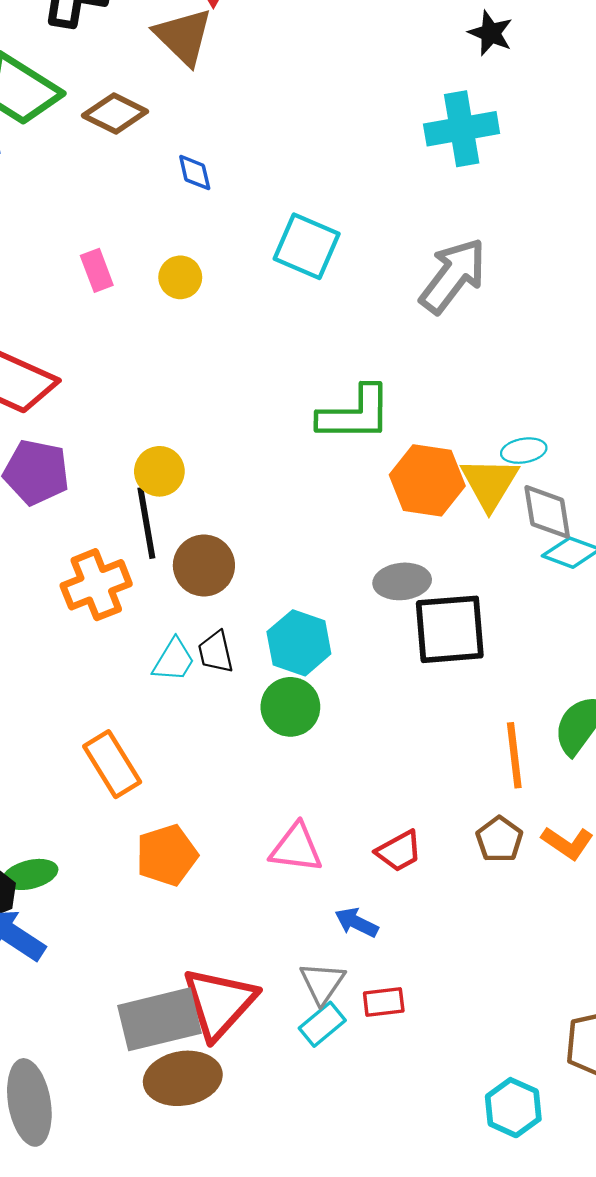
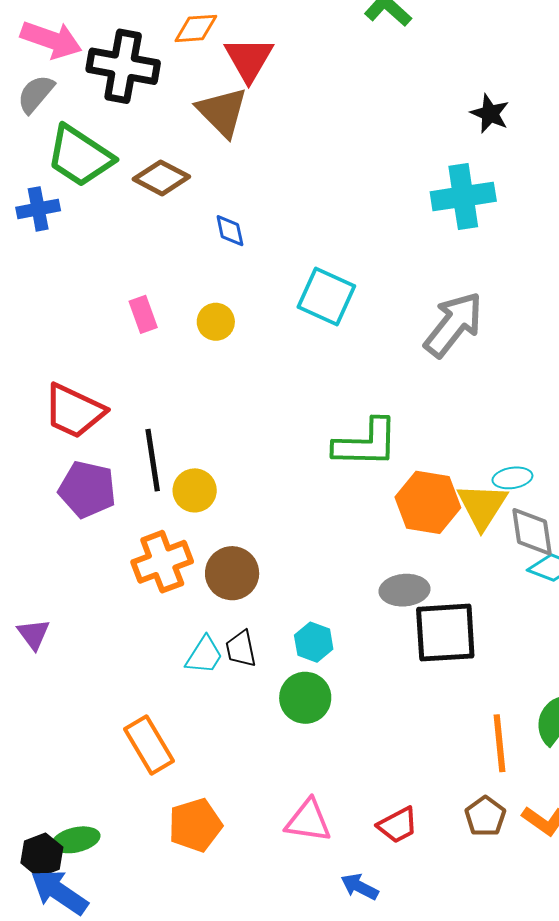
black line: (146, 523) -> (153, 460), moved
orange cross: (96, 585) -> (162, 562), moved
cyan hexagon: (299, 643) -> (314, 642), size x0.7

